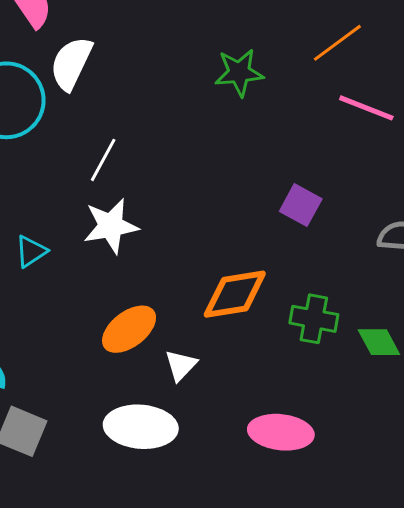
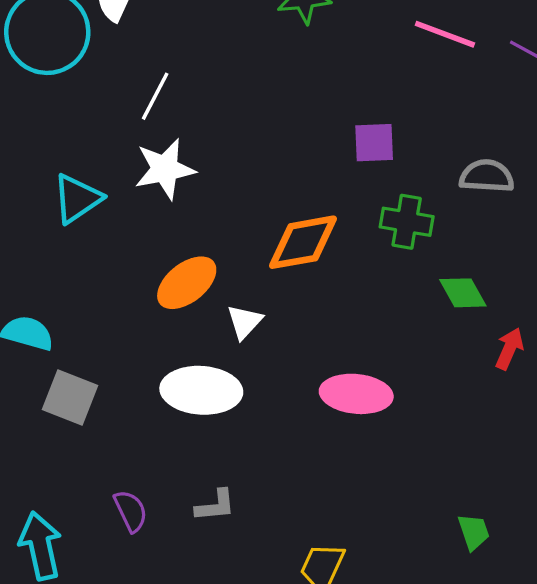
purple square: (301, 205) -> (374, 143), turned -30
cyan triangle: (31, 251) -> (77, 199), size x1.4
green cross: (314, 319) -> (407, 222), moved

